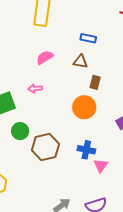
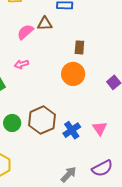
brown triangle: (80, 62) -> (45, 24), moved
green circle: (20, 131) -> (12, 123), moved
blue cross: (86, 150) -> (72, 130), moved, turned -36

